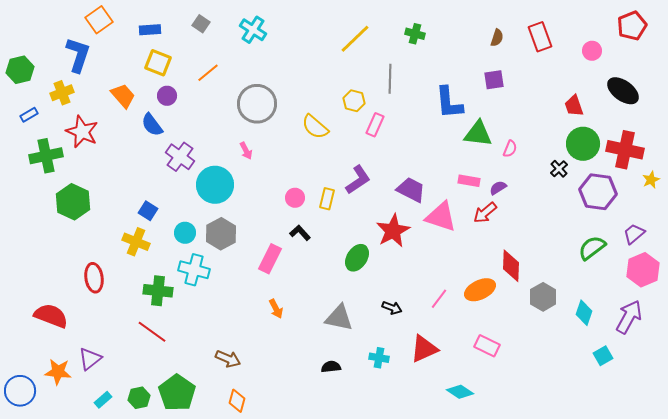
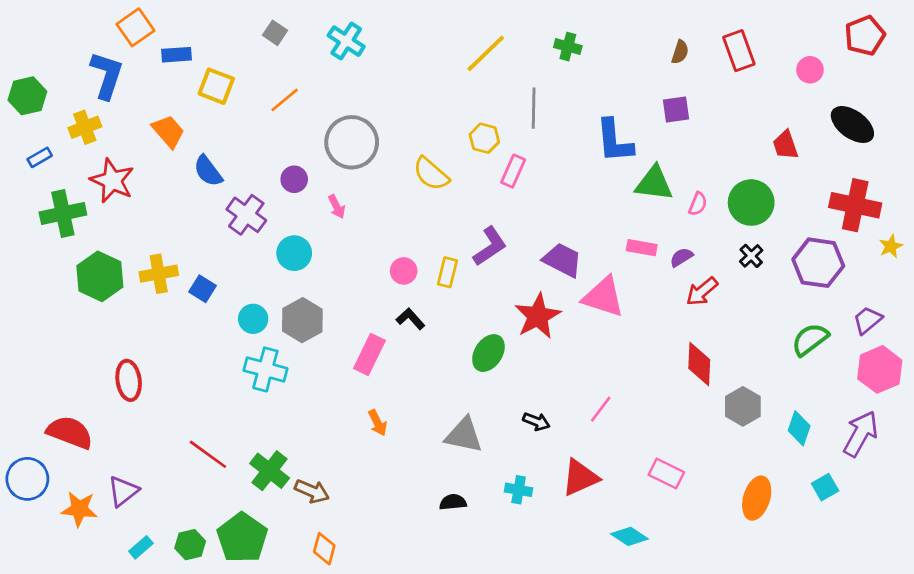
blue rectangle: (150, 30) -> (176, 55), moved
purple circle: (167, 96) -> (294, 179), moved
green circle: (583, 144) -> (751, 203), moved
black cross: (559, 169) -> (751, 256), moved
cyan circle: (215, 185) -> (294, 253), size x0.7
red arrow: (485, 213) -> (702, 291), moved
yellow cross: (136, 242) -> (159, 274), moved, turned -32
orange ellipse: (480, 290) -> (757, 498), moved, turned -48
green cross: (158, 291) -> (270, 471), moved, turned 32
blue circle: (20, 391) -> (27, 479), moved

